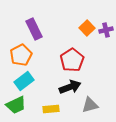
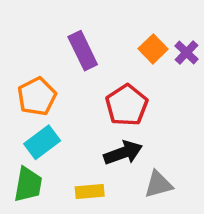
purple rectangle: (34, 29) -> (83, 51), moved
purple cross: (106, 30) -> (186, 52), turned -32
green trapezoid: (16, 105) -> (28, 184), turned -55

